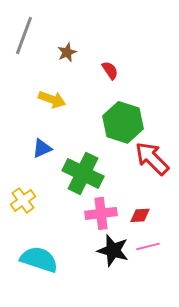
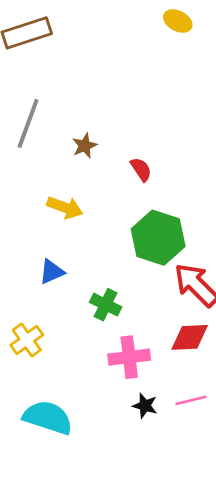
green cross: (83, 173) -> (106, 305), size x0.6
red diamond: (140, 215) -> (190, 337), moved, size x1.4
black star: (113, 250) -> (145, 406), size x0.6

